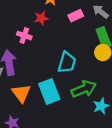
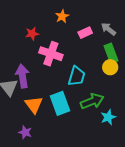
red star: (41, 18) -> (32, 34), moved
pink cross: (24, 36) -> (51, 54), moved, size x1.6

